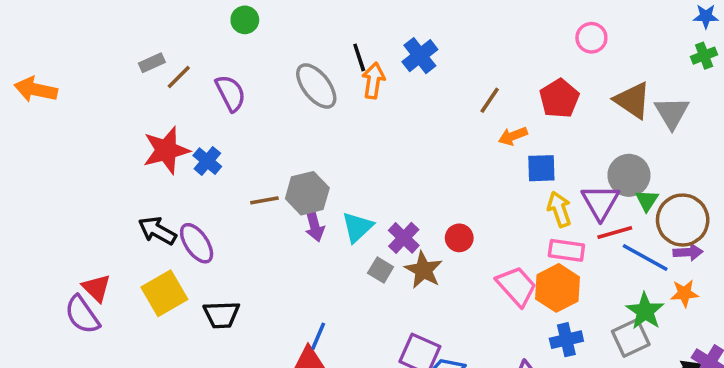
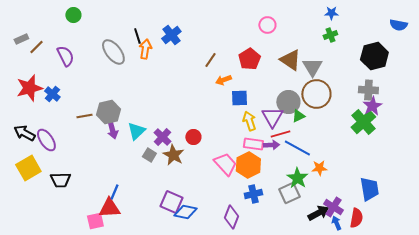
green triangle: (647, 200) -> (298, 116), turned 32
brown circle: (683, 220) -> (316, 94), moved
purple arrow: (688, 252) -> (271, 145), moved

